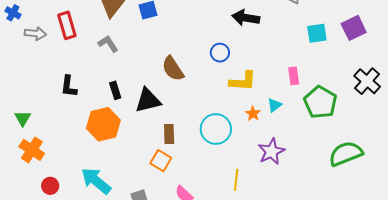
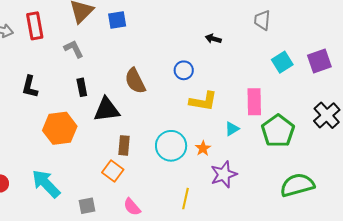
black arrow: (246, 18) -> (213, 39), size x0.6
cyan square: (317, 33) -> (282, 62), turned -30
pink rectangle: (294, 76) -> (254, 102), size x1.5
black rectangle: (115, 90) -> (82, 87), moved
orange star: (253, 114) -> (203, 148), moved

